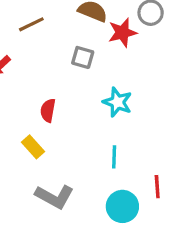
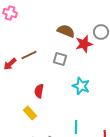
brown line: (31, 24) -> (29, 55), moved
cyan line: (114, 157) -> (76, 127), moved

